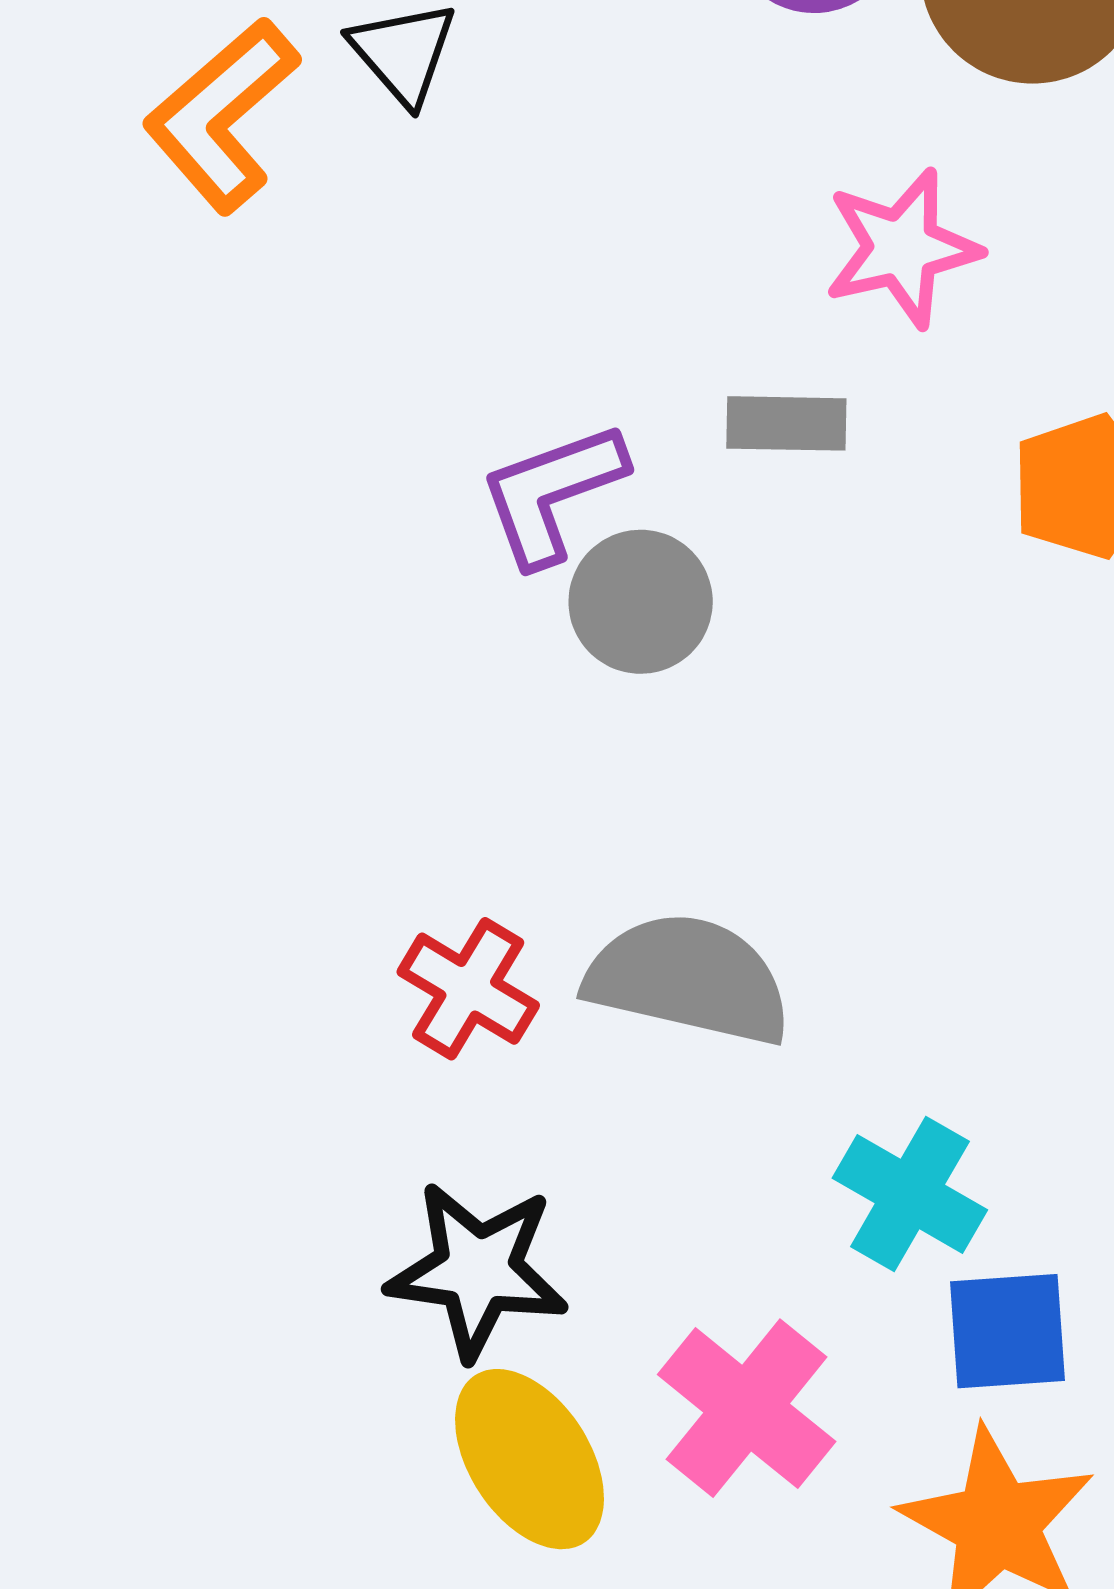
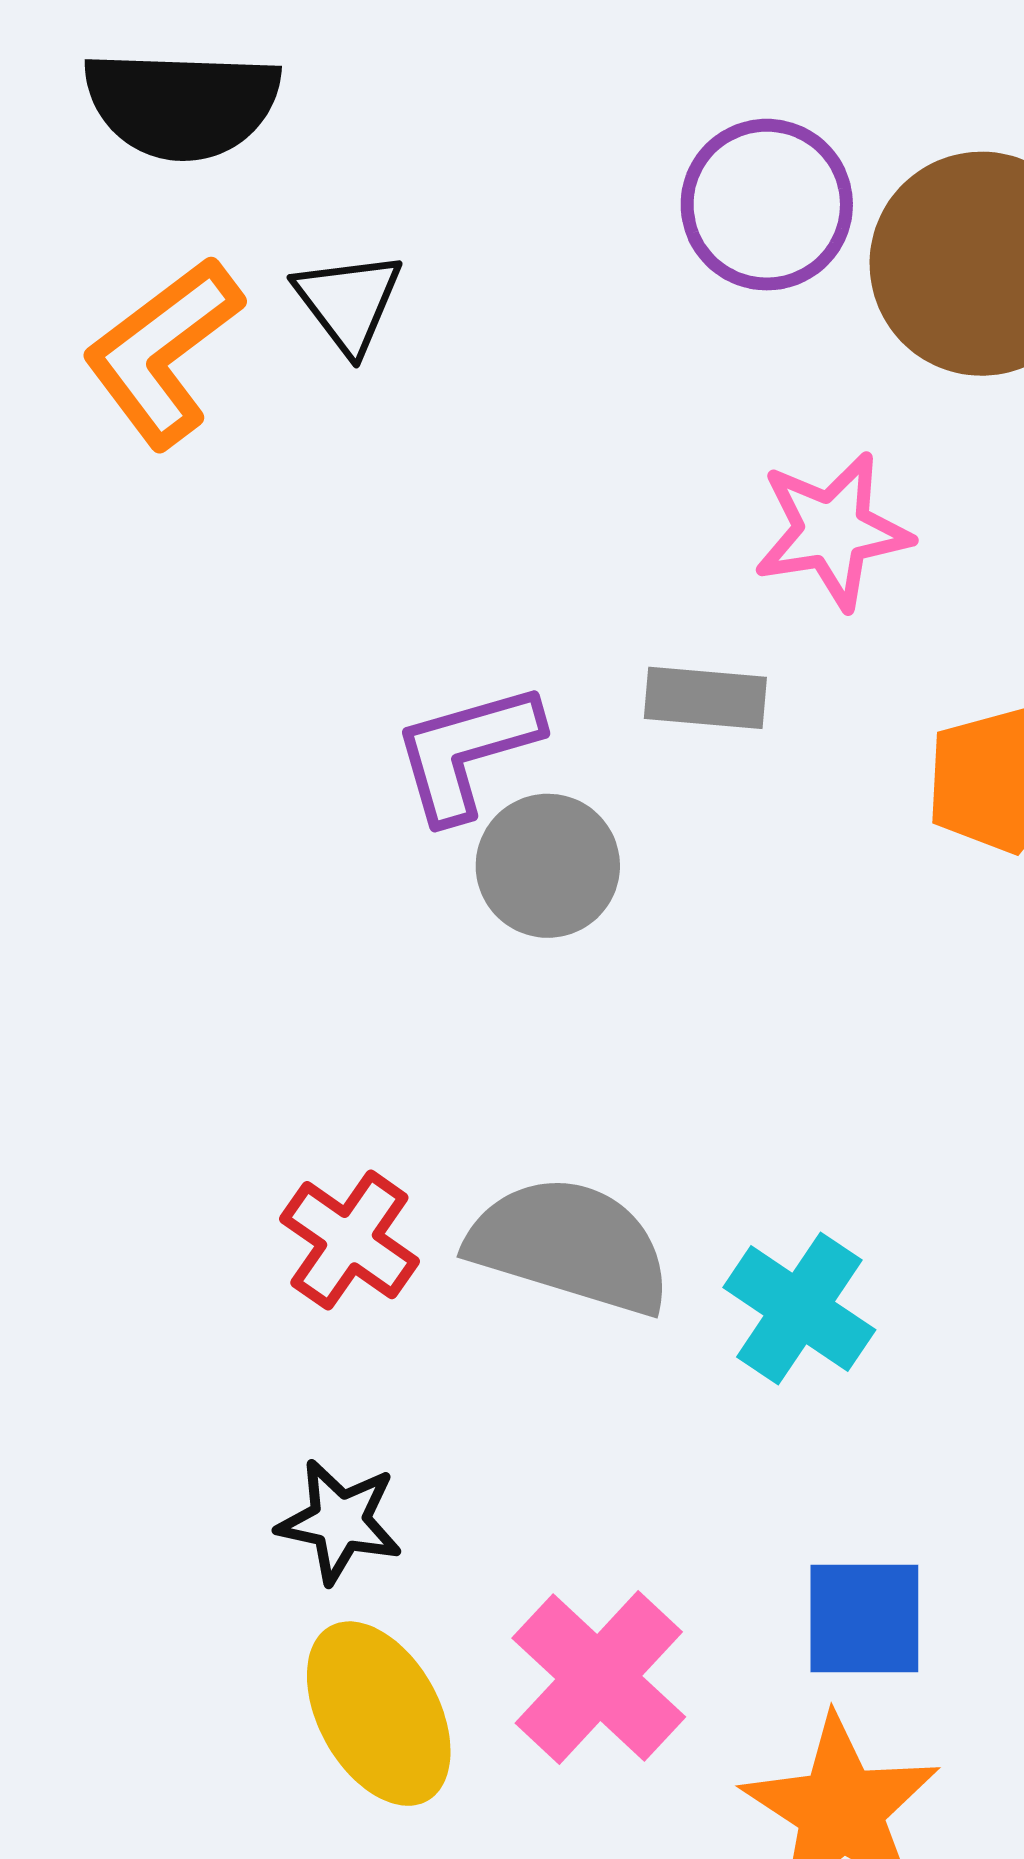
cyan cross: (910, 1194) -> (799, 1309), moved
black star: (478, 1270) -> (340, 1521), size x0.7

